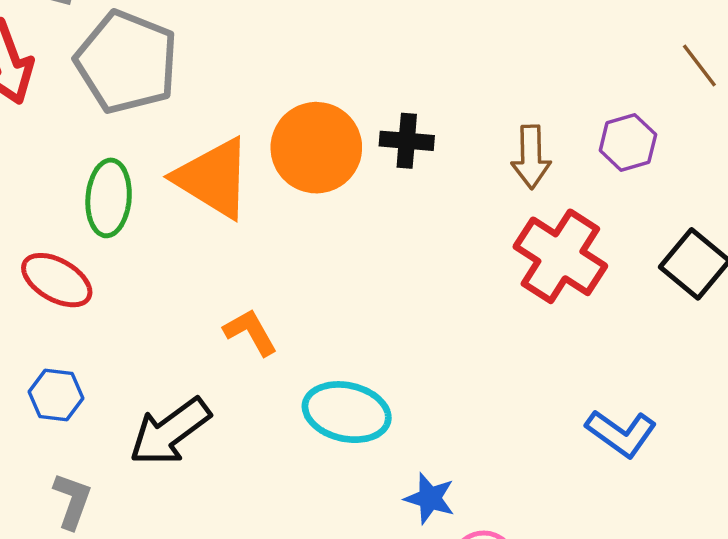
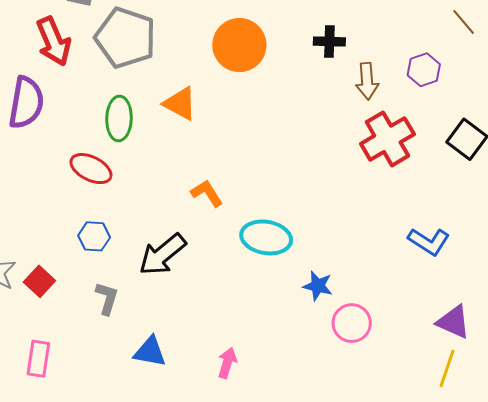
black cross: (407, 141) -> (329, 42), moved
orange circle: (316, 148) -> (239, 45), moved
orange triangle: (213, 178) -> (180, 104), size x0.7
red cross: (560, 256) -> (387, 139), turned 30

